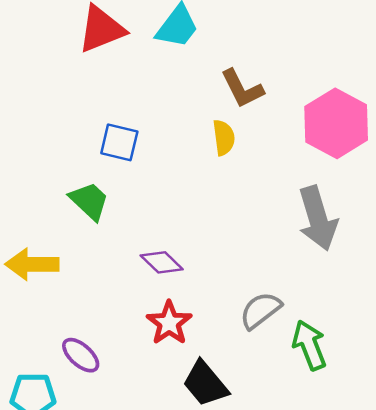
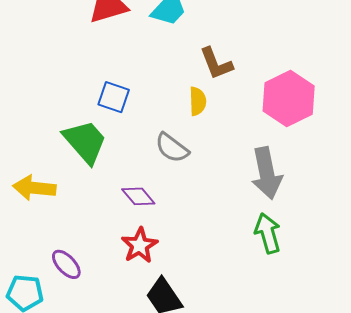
green trapezoid: (89, 201) -> (85, 142), size x1.4
gray semicircle: (260, 310) -> (172, 148), moved, turned -111
green arrow: (309, 345) -> (268, 233), moved

